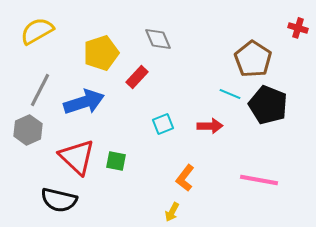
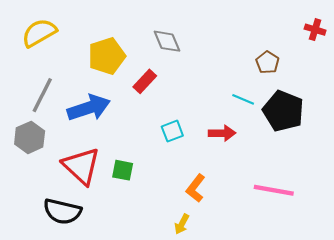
brown pentagon: (253, 59) -> (267, 62), size x0.6

